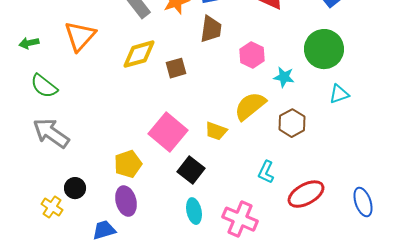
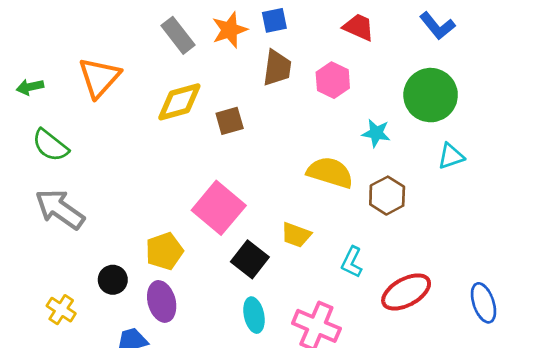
pink hexagon: (252, 55) -> (333, 80), moved
yellow semicircle: (250, 106) -> (330, 172), turned 56
yellow trapezoid: (216, 131) -> (296, 235), moved
black circle: (75, 188) -> (113, 280), moved

